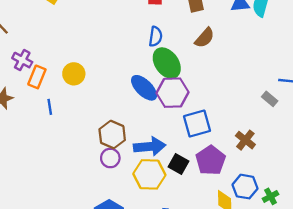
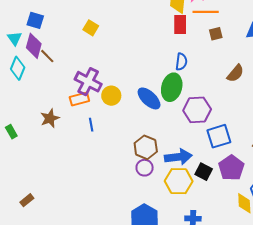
brown semicircle: (205, 38) -> (235, 73), moved
purple cross: (22, 60) -> (88, 82), moved, size x1.5
green ellipse: (167, 63) -> (172, 87), moved, turned 52
orange rectangle: (37, 77) -> (79, 99), turned 54
blue ellipse: (144, 88) -> (149, 98), moved

